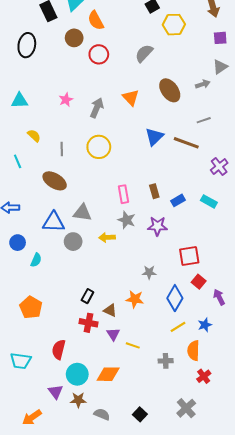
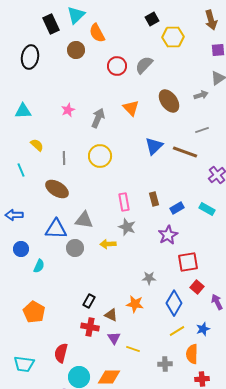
red circle: (99, 54) -> (117, 66), moved
purple star: (157, 226) -> (168, 235), moved, turned -30
red cross: (204, 376) -> (202, 379), turned 32

